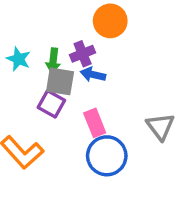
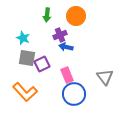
green arrow: (53, 61) -> (47, 15), moved
gray square: (60, 81) -> (27, 58), moved
purple square: (51, 104) -> (42, 64), turned 35

